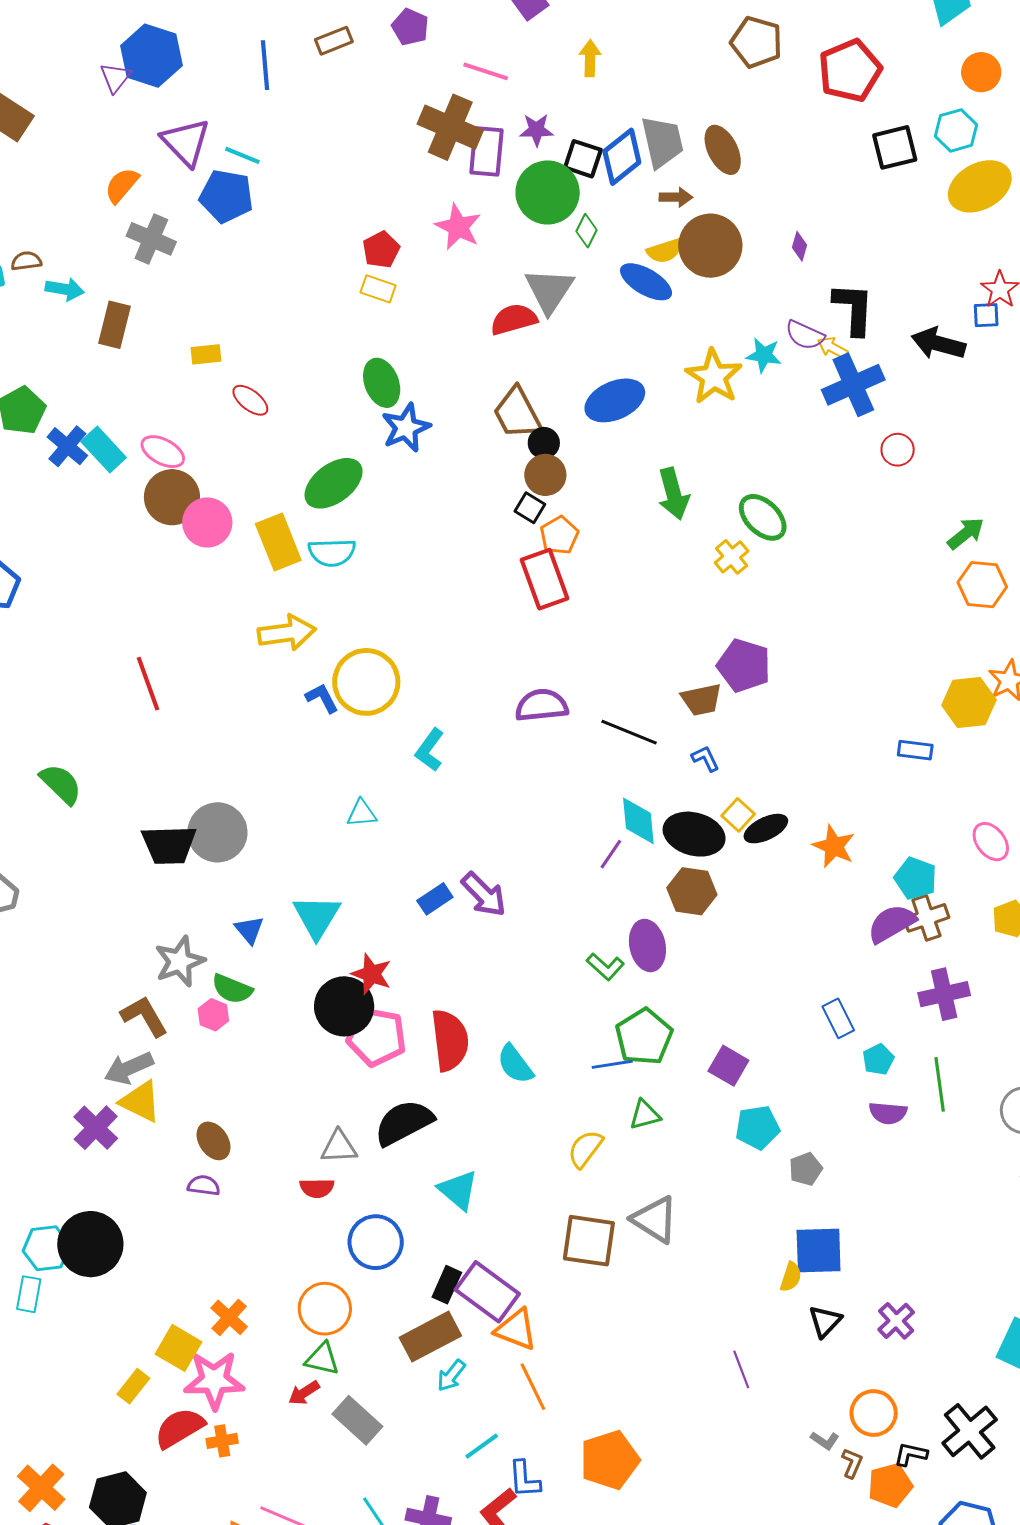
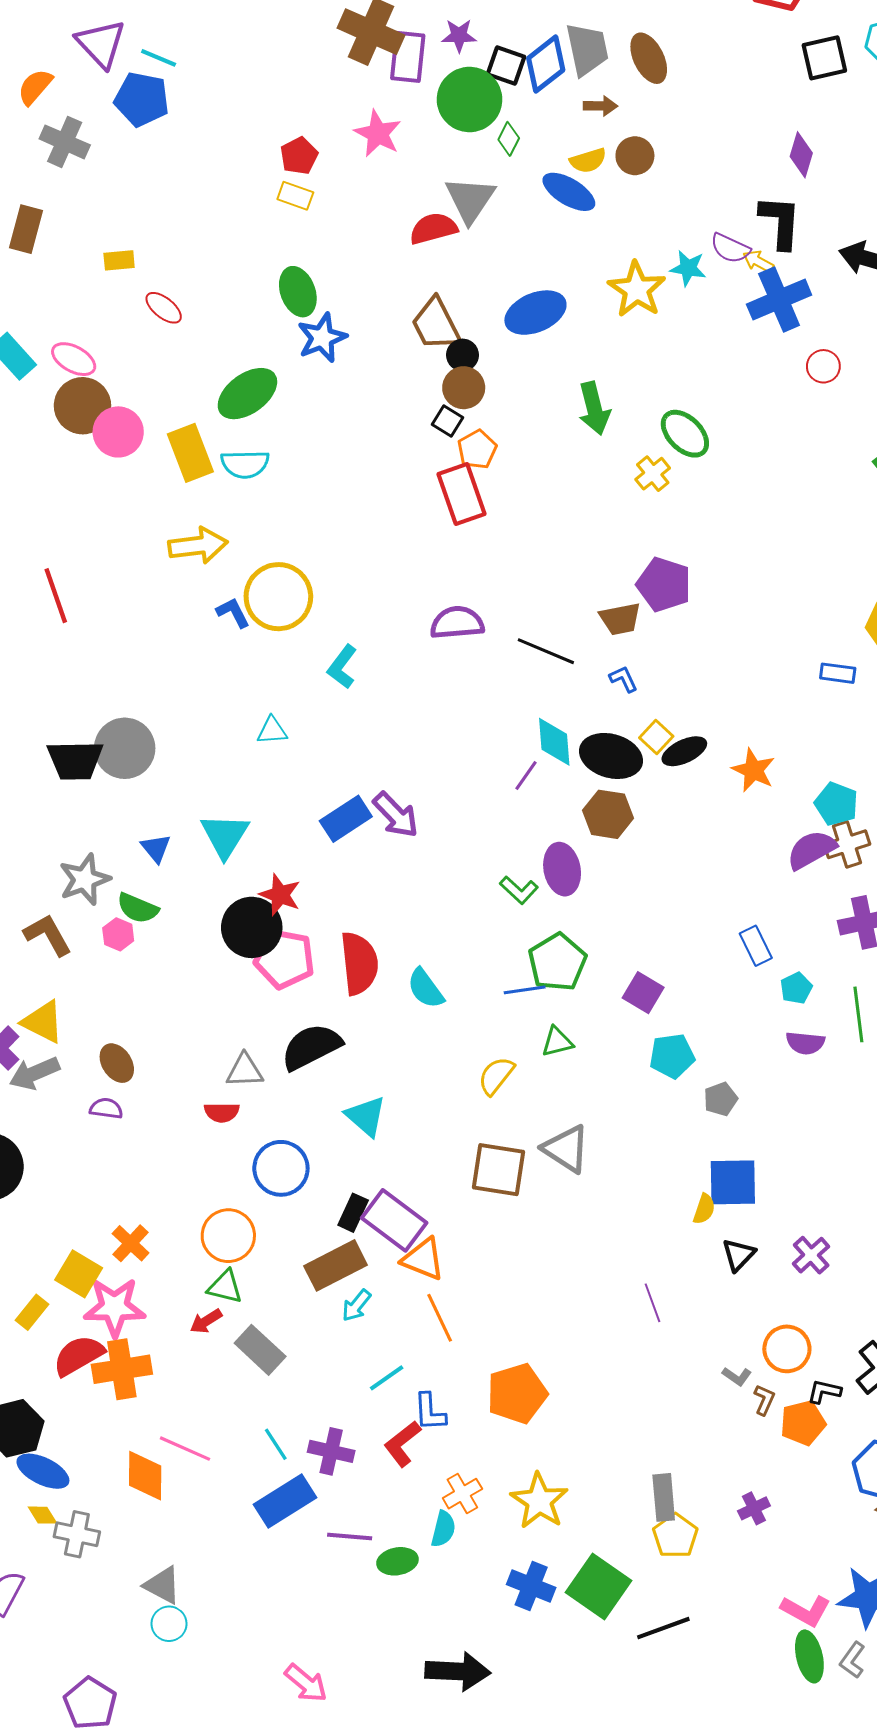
brown circle: (710, 246) -> (635, 156), size x0.6
purple diamond: (799, 246) -> (801, 155), moved, size x1.5
blue rectangle: (435, 899) -> (346, 819), size x1.4
gray arrow: (129, 1068) -> (34, 1073), moved
orange cross: (222, 1441) -> (122, 1369), size x1.8

